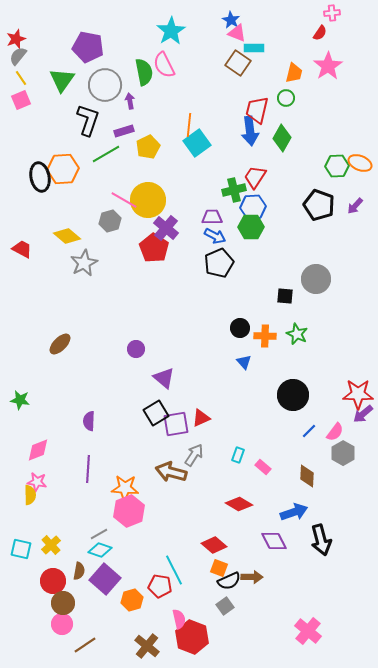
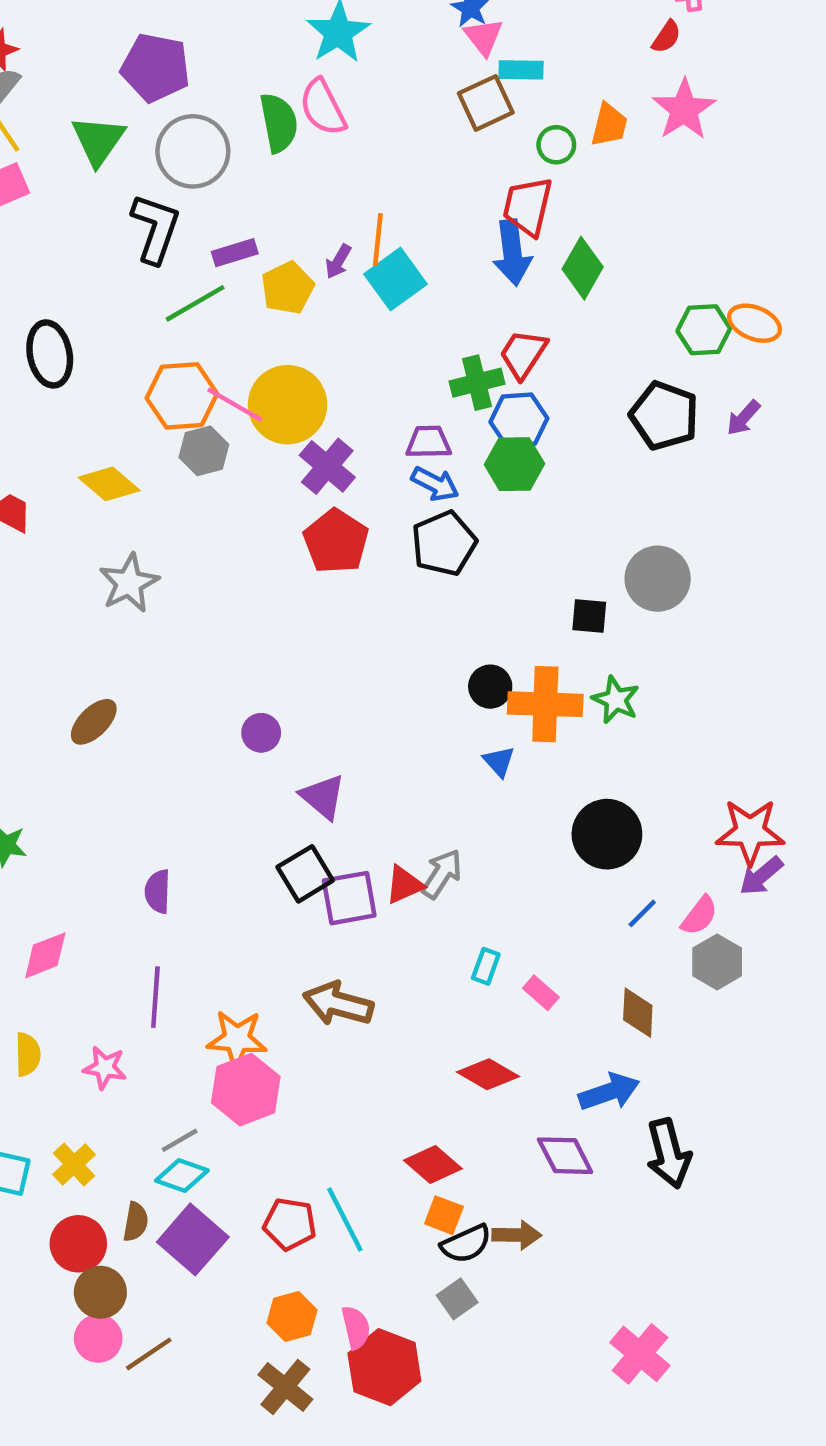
pink triangle: (237, 33) -> (484, 37), turned 30
brown square: (238, 63) -> (486, 103), turned 30
green circle: (286, 98) -> (556, 145), moved
purple arrow: (130, 101) -> (338, 261), moved, turned -140
orange hexagon: (63, 169) -> (182, 396), moved
red pentagon: (154, 248) -> (336, 541), moved
gray star: (84, 263) -> (129, 583), moved
orange cross: (265, 336) -> (545, 704), size x1.5
gray arrow: (194, 455) -> (442, 874), moved
pink star: (37, 482) -> (105, 1068), moved
red pentagon: (160, 586) -> (290, 1224), moved
orange hexagon: (132, 600) -> (292, 1316), moved
brown line: (85, 645) -> (149, 1354), moved

